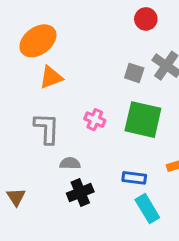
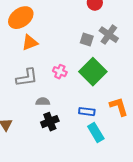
green square: (143, 120) -> (93, 72), turned 32
gray L-shape: (47, 128) -> (27, 78), turned 80

